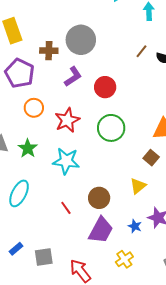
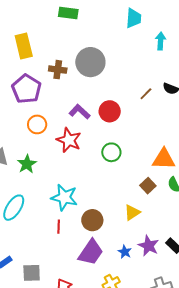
brown line: (142, 51) -> (146, 94), moved
purple L-shape: (73, 77) -> (80, 112), moved, turned -110
red star: (67, 120) -> (69, 140), turned -30
green circle: (111, 128) -> (111, 152), size x0.7
cyan star: (66, 161) -> (64, 197), moved
red line: (66, 208) -> (59, 227), turned 32

